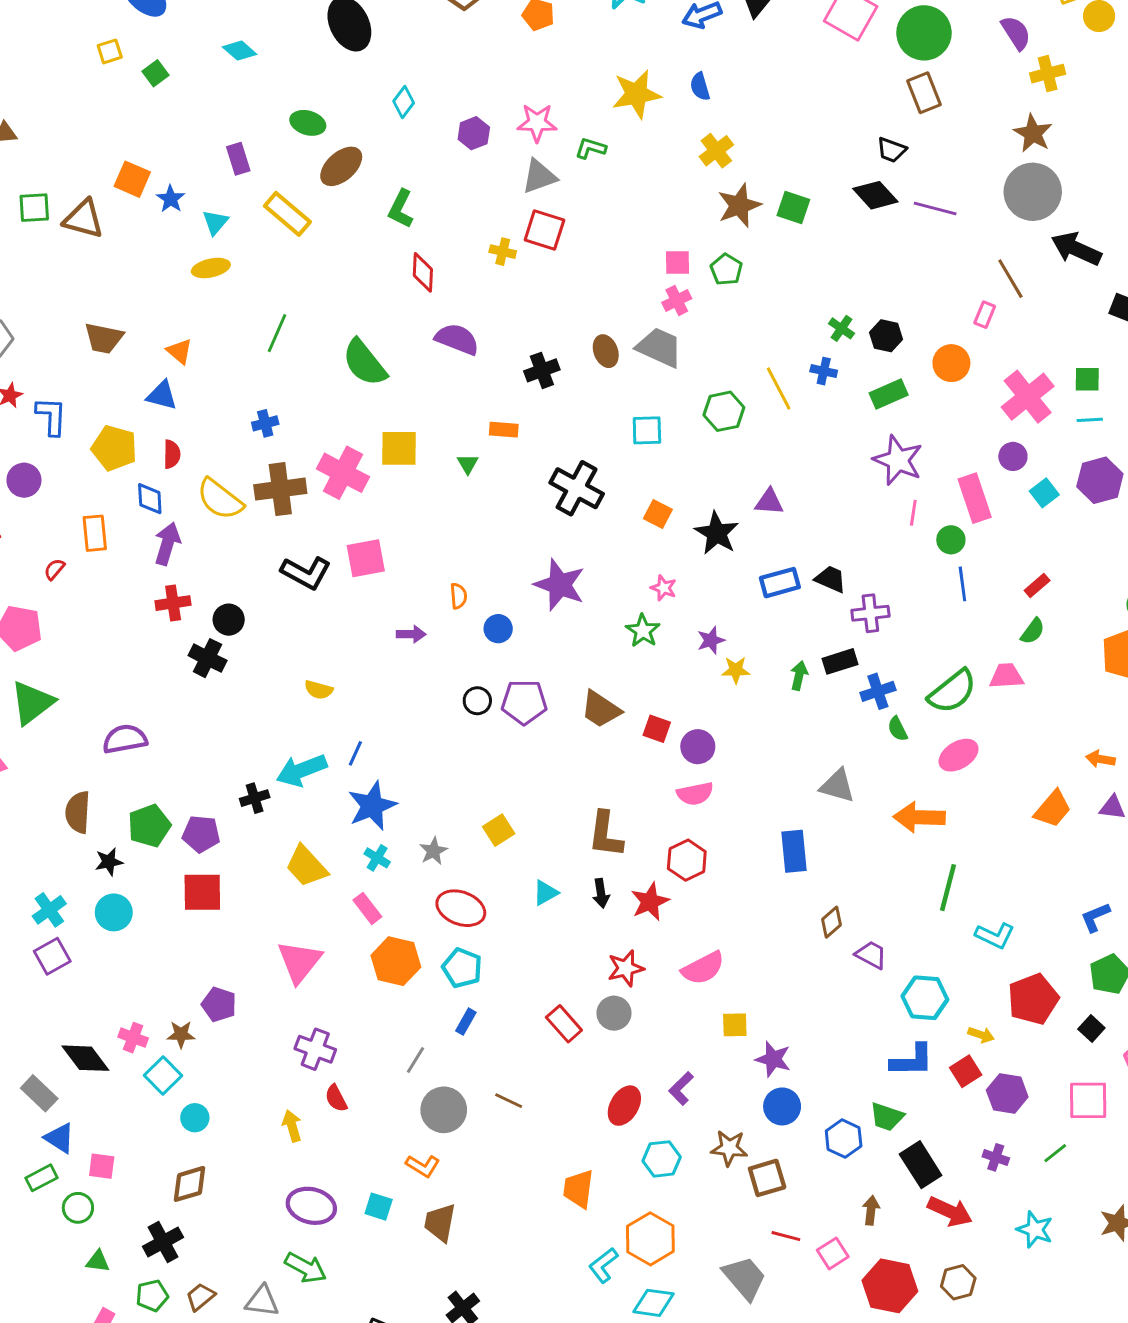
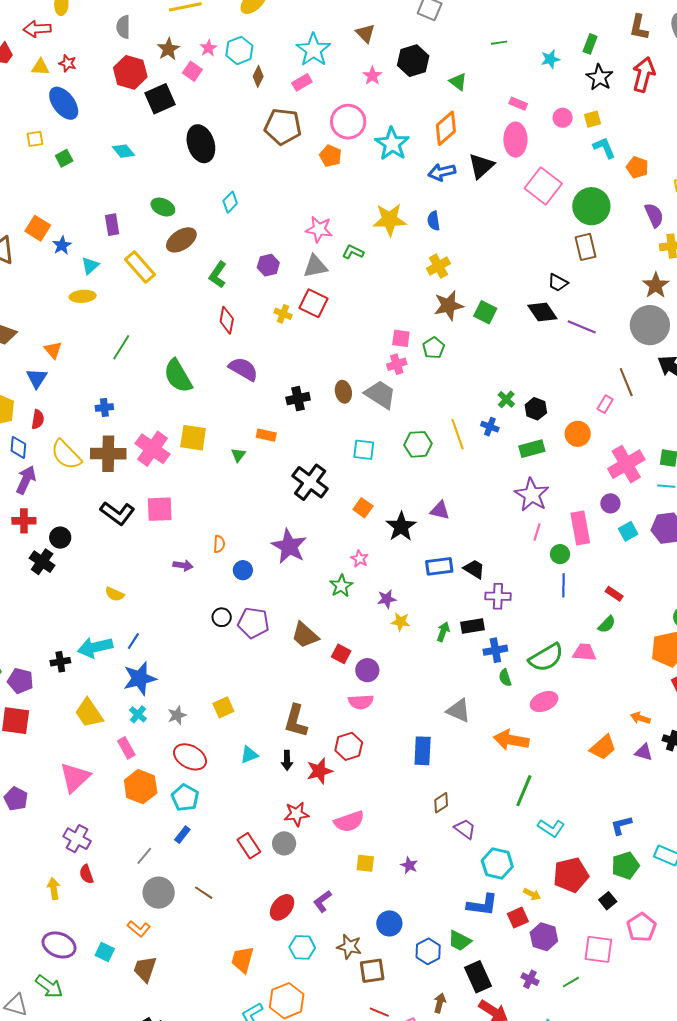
purple hexagon: (474, 133) -> (268, 265), moved
blue triangle: (162, 395) -> (37, 378), turned 40
red rectangle: (1037, 586) -> (614, 594), turned 66
purple star: (773, 1059) -> (409, 865), moved, size x0.7

